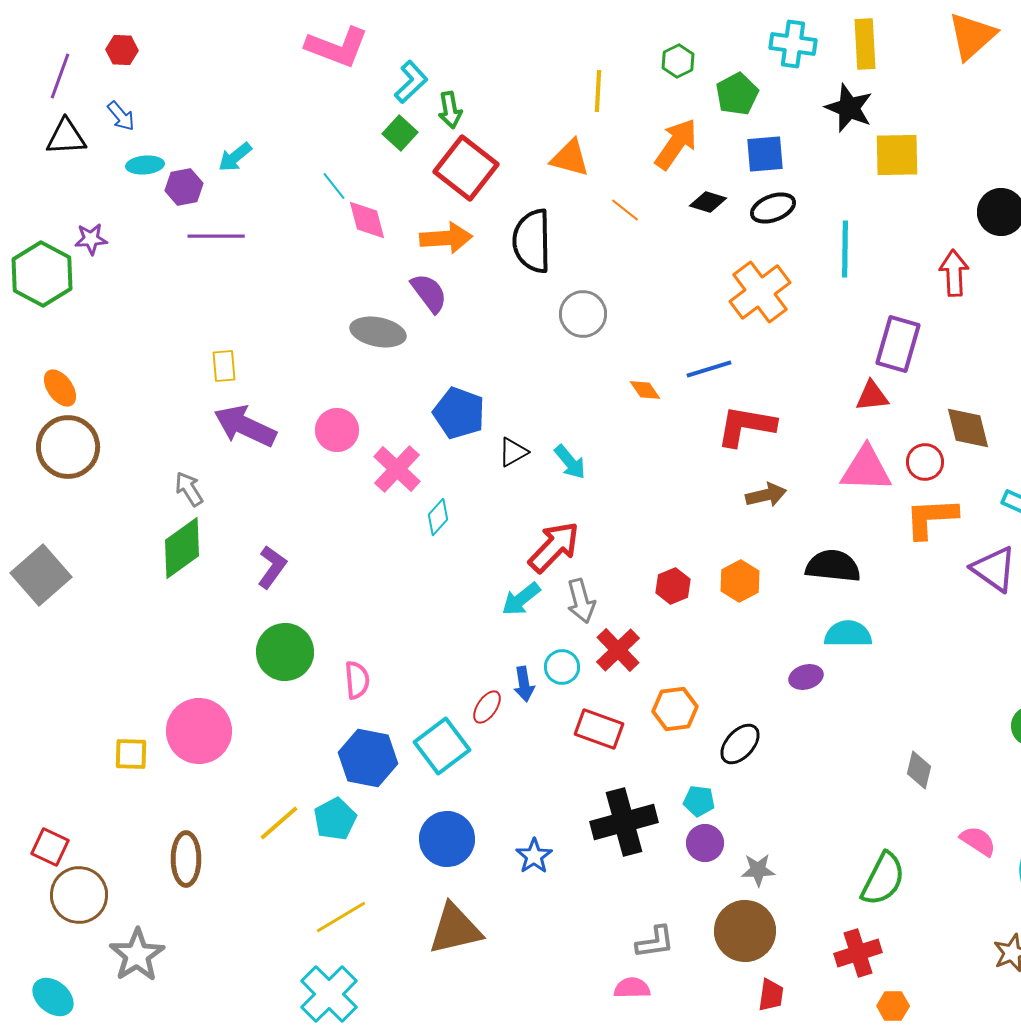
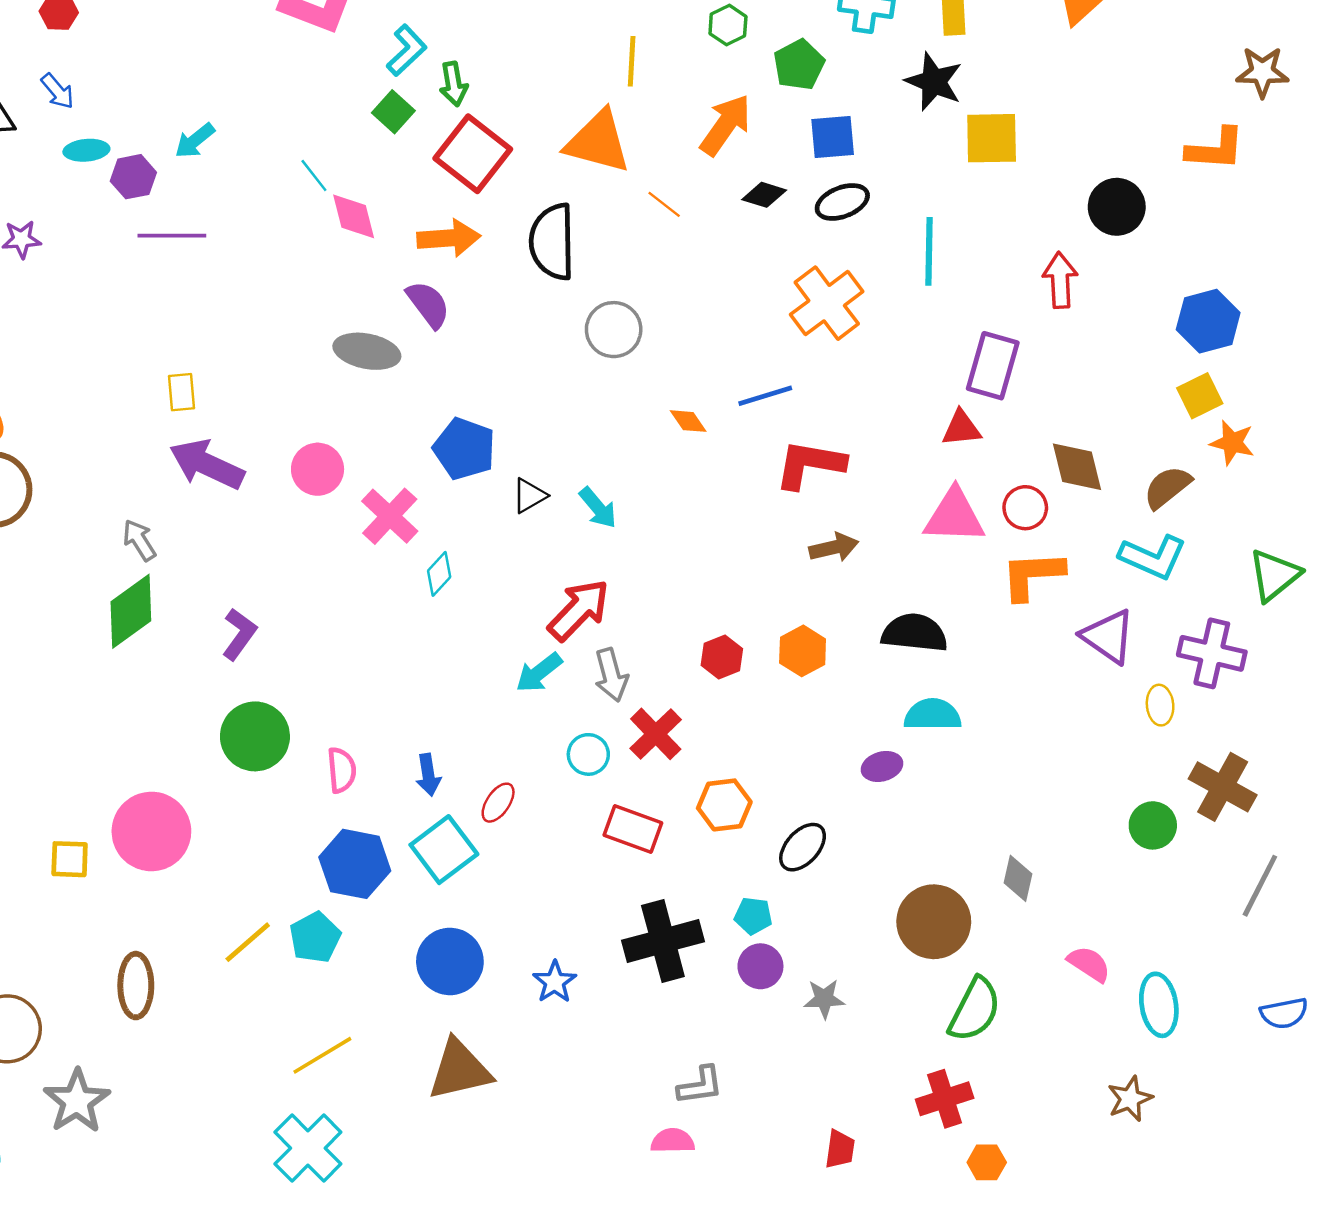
orange triangle: (570, 158) -> (598, 142), size x1.4
blue arrow: (524, 684) -> (428, 775), moved
brown circle: (745, 931) -> (934, 922), moved

